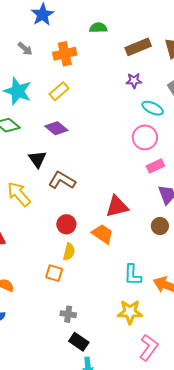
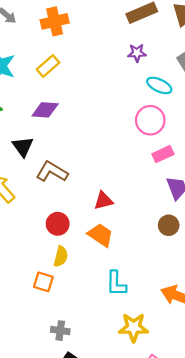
purple diamond: (56, 128) -> (45, 110), turned -35
red triangle: (117, 206) -> (103, 201), moved, size x0.7
cyan L-shape: (133, 275) -> (116, 283), moved

